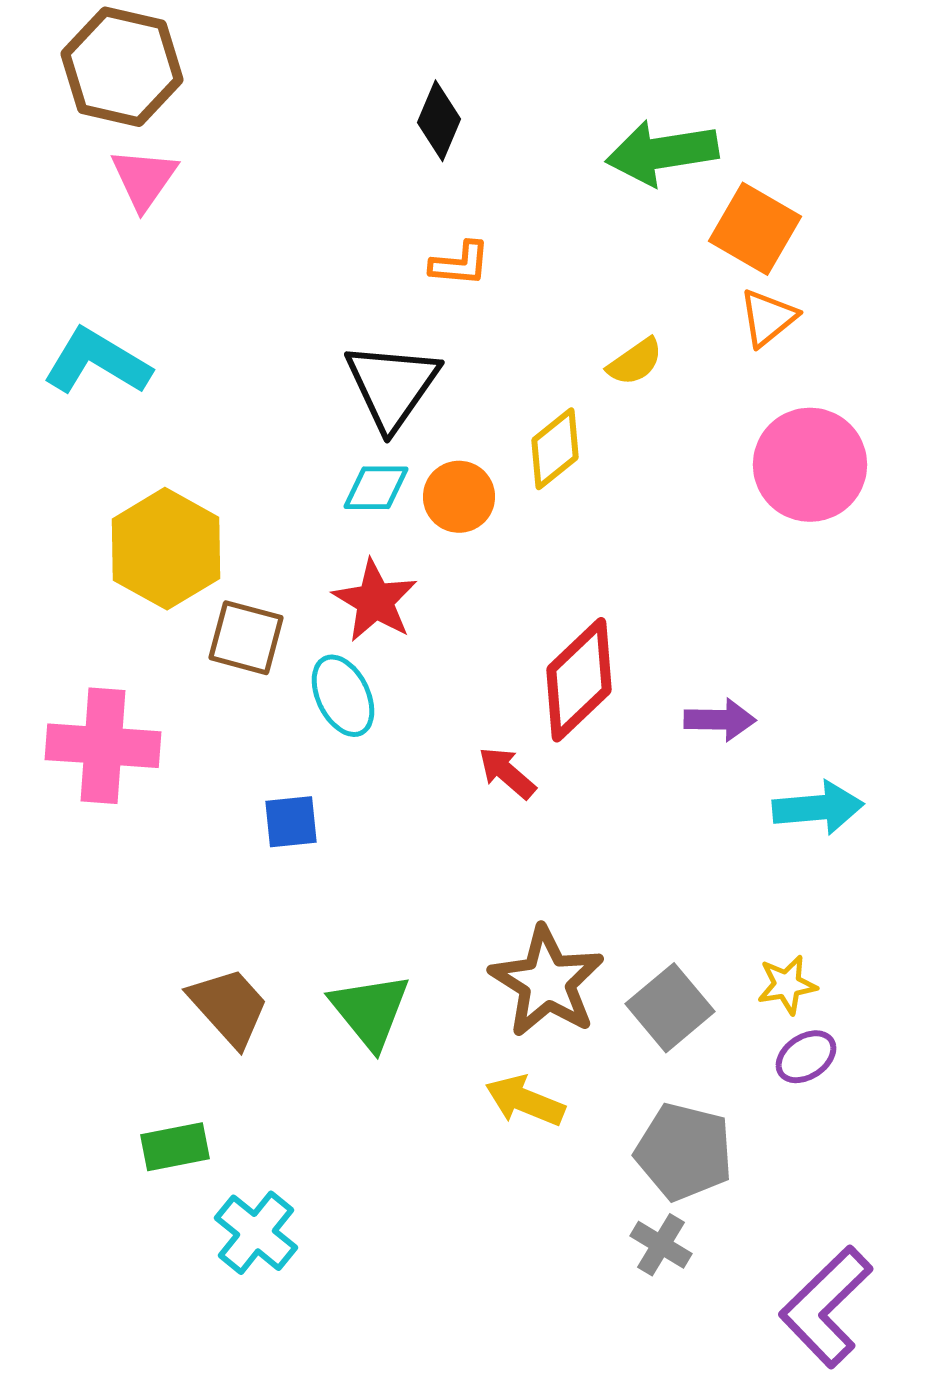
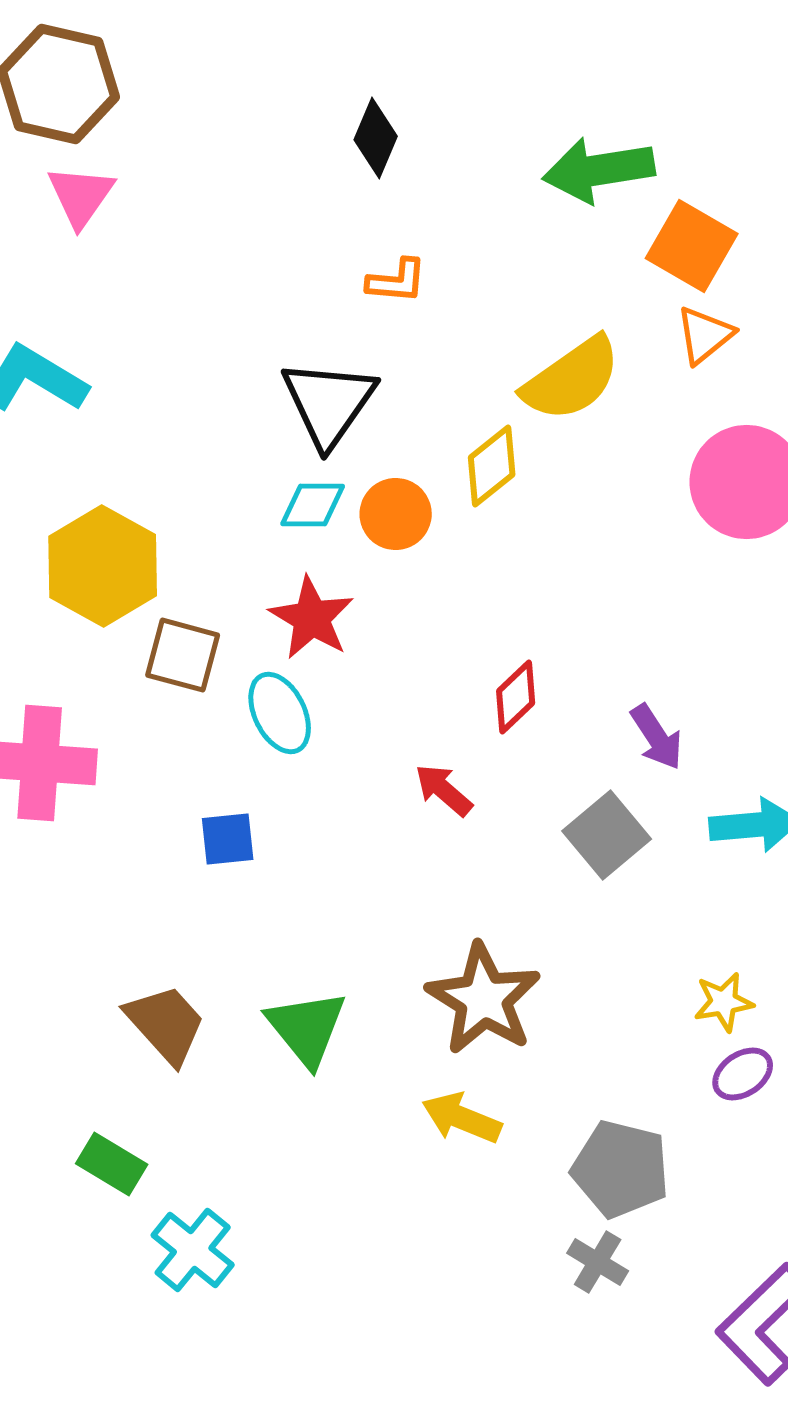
yellow semicircle: (635, 362) -> (572, 379), size x1.8
red diamond: (579, 680) -> (516, 697), size x0.6
purple arrow: (720, 720) -> (657, 737), turned 56
gray square: (670, 1008) -> (607, 835), moved
green rectangle: (175, 1147) -> (112, 1164), turned 42

